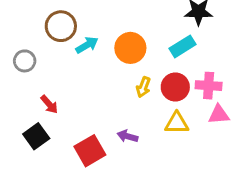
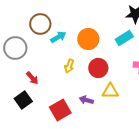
gray circle: (25, 61) -> (15, 48), size x1.5
yellow arrow: (143, 87) -> (69, 66), moved
red circle: (175, 87) -> (98, 68), moved
yellow triangle: (177, 123) -> (110, 91), moved

